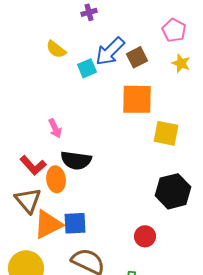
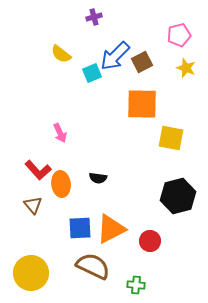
pink pentagon: (174, 30) -> (179, 35), turned 30
black semicircle: (76, 160) -> (98, 178), moved, size x0.6
brown triangle: (28, 200) -> (33, 205), size x0.7
orange triangle: (48, 224) -> (111, 229), moved

